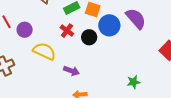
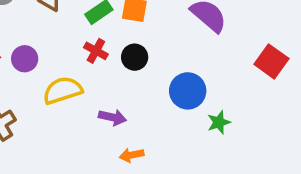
blue circle: (109, 25) -> (188, 91), moved
yellow semicircle: (44, 51) -> (63, 90), turned -35

